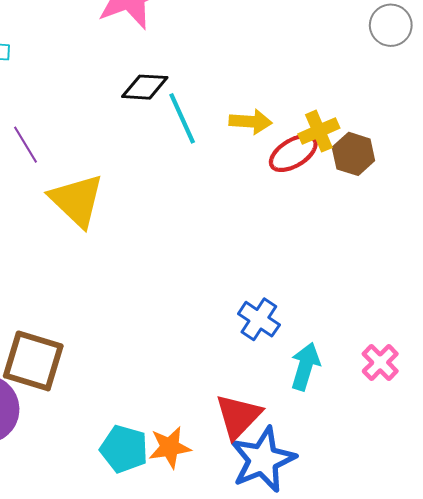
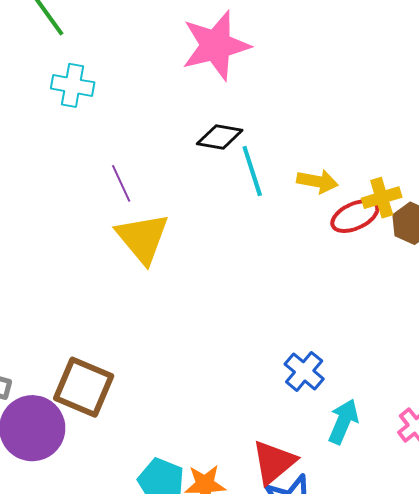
purple line: (26, 145) -> (121, 183), moved

